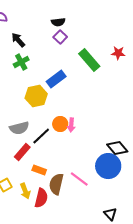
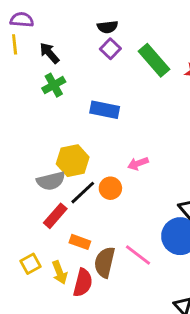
green rectangle: (89, 60) -> (154, 60), moved
blue rectangle: (56, 79) -> (105, 110), turned 48
yellow hexagon: (36, 96) -> (73, 161), moved
orange circle: (60, 124) -> (110, 188), moved
pink arrow: (71, 125) -> (138, 163), moved, turned 64

